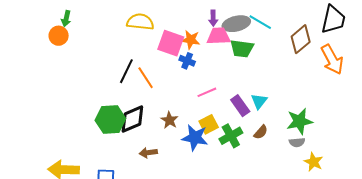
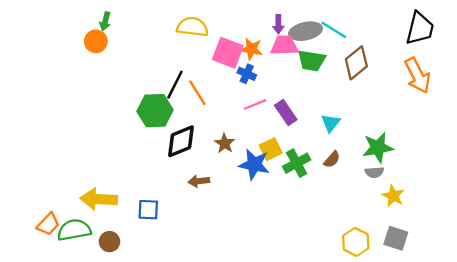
brown diamond: (301, 39) -> (356, 63), moved
pink line: (207, 92) -> (255, 104), moved
purple rectangle: (240, 106) -> (286, 113), moved
green hexagon: (110, 120) -> (155, 111), moved

